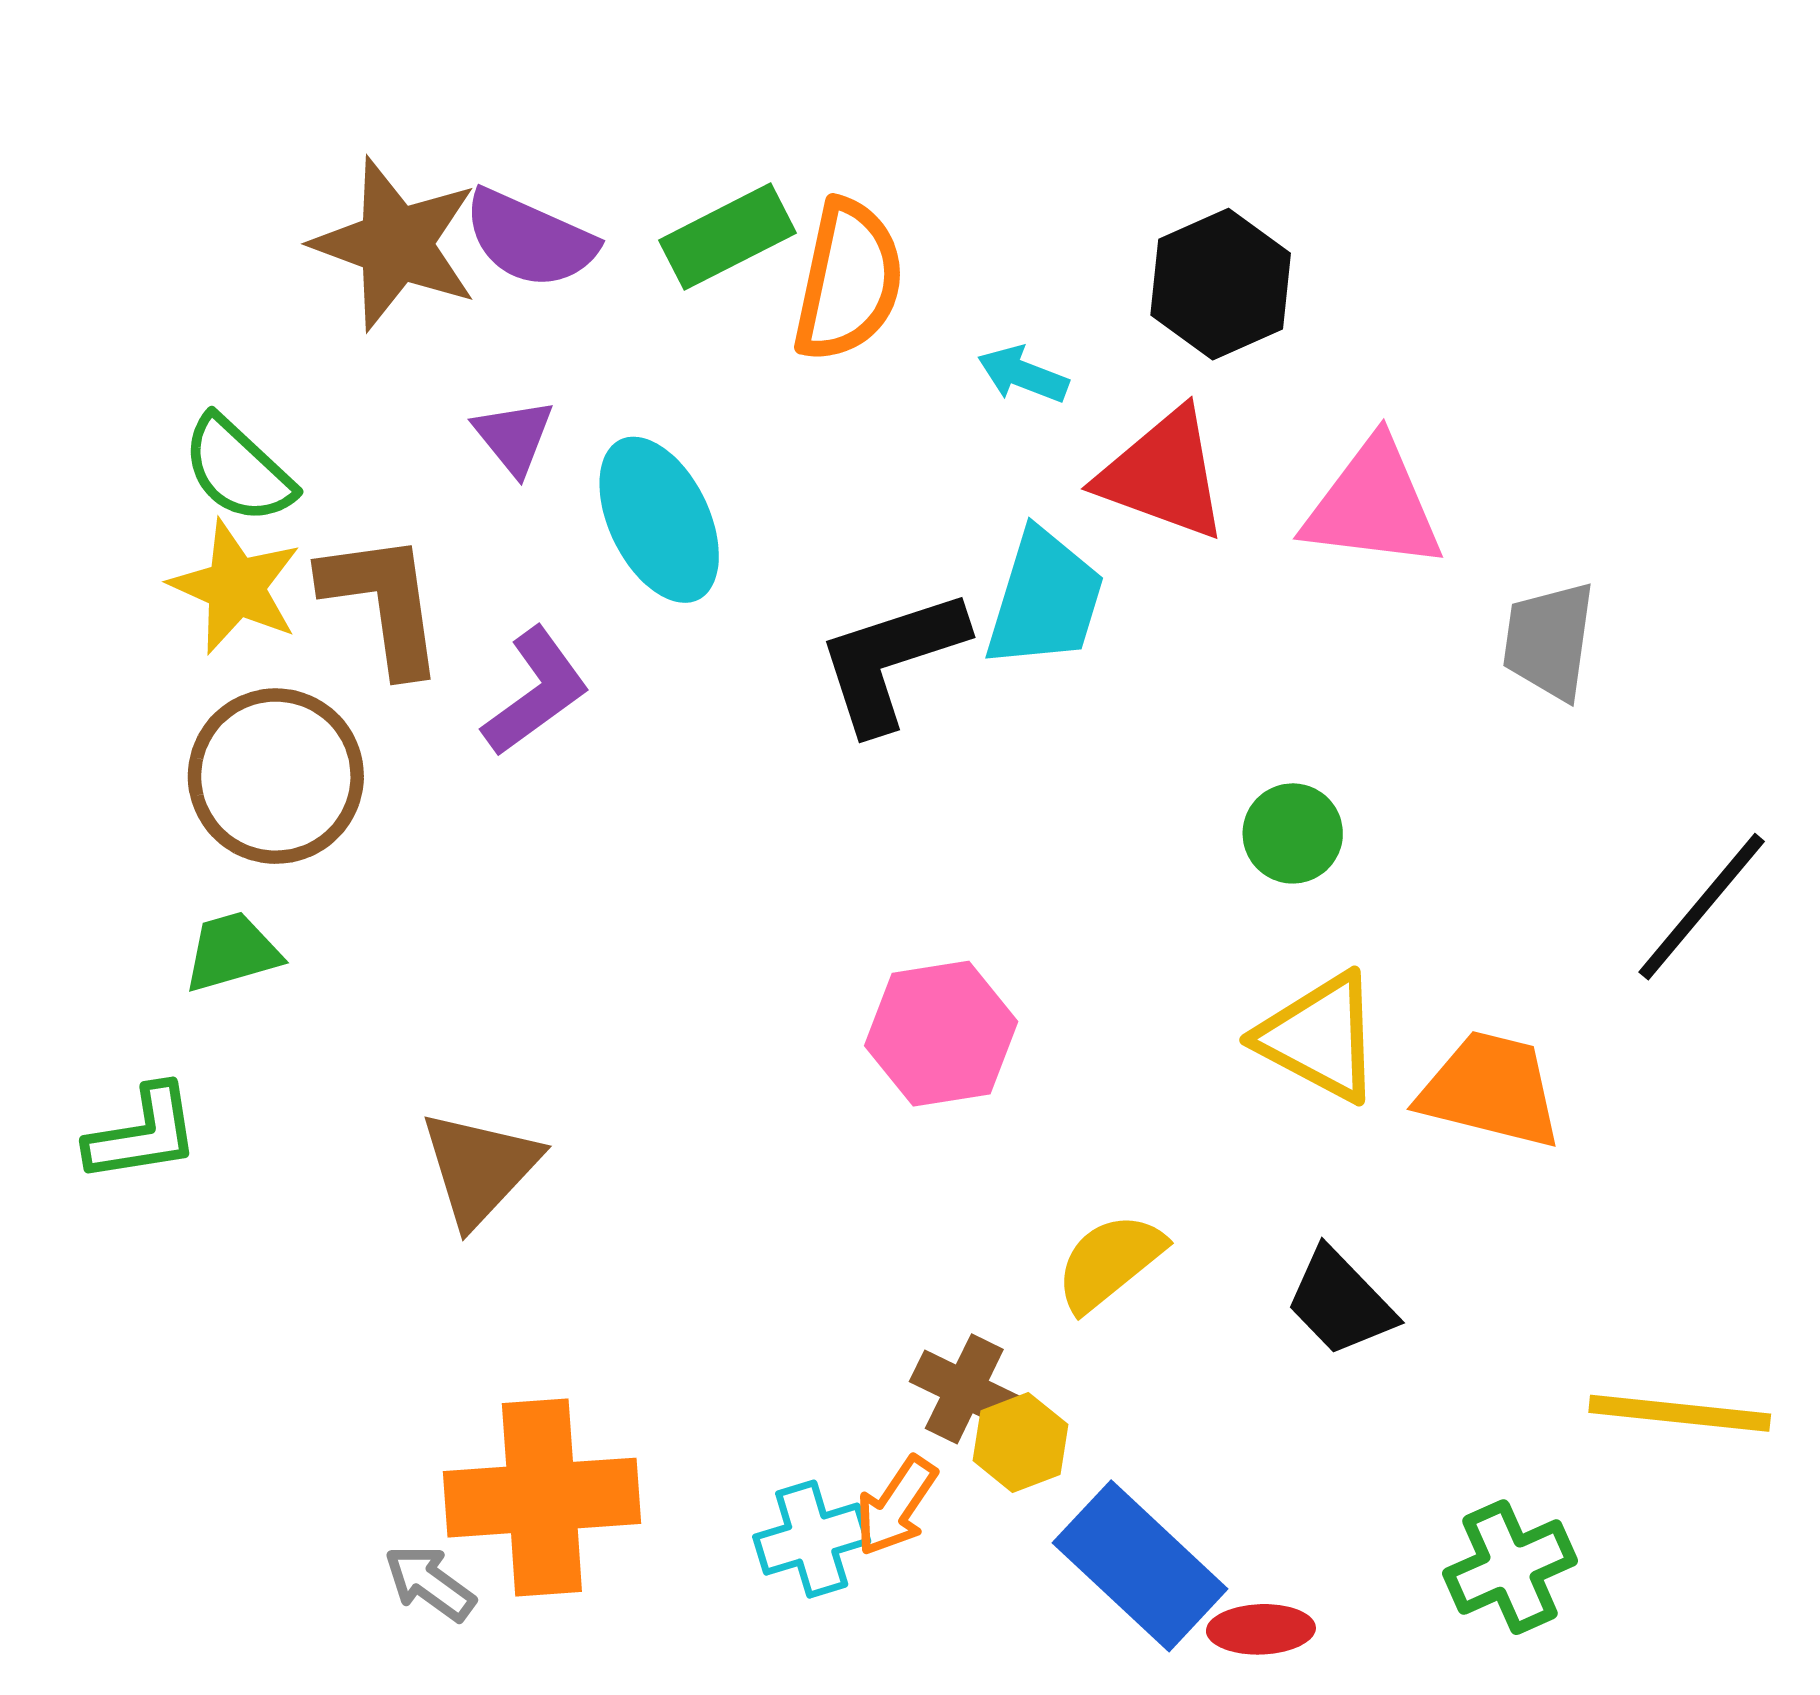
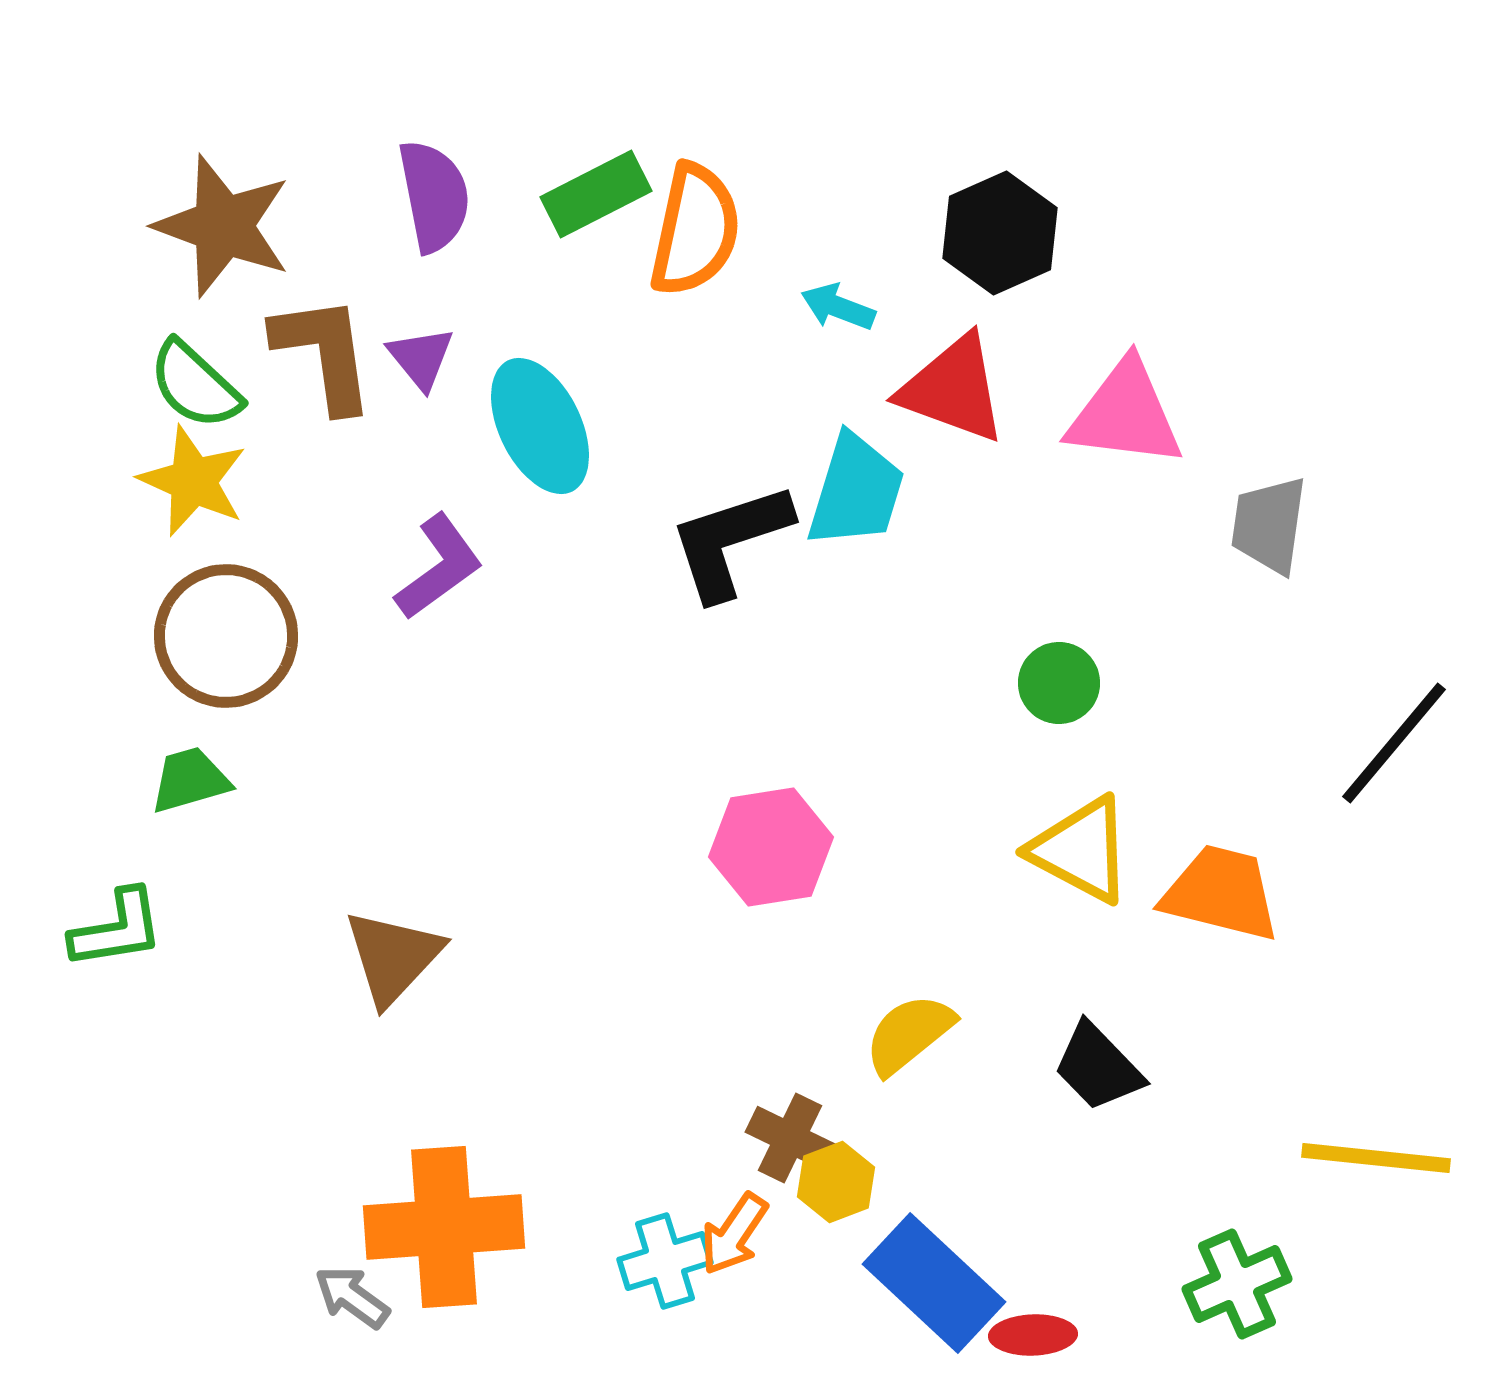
purple semicircle: (530, 239) -> (434, 196), turned -125
brown star: (395, 244) -> (223, 226), moved
brown L-shape: (383, 603) -> (324, 353), moved

